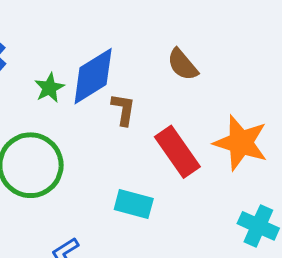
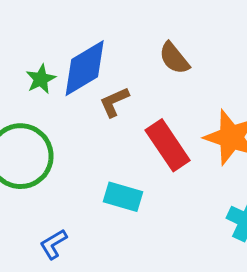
brown L-shape: (123, 109) -> (114, 102), turned -124

